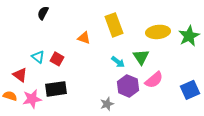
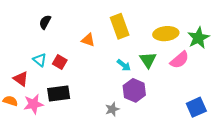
black semicircle: (43, 13) -> (45, 22), moved
pink semicircle: (154, 80) -> (179, 60), moved
blue square: (190, 90) -> (196, 107), moved

